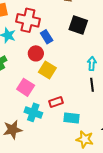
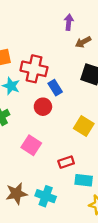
yellow square: (47, 70) -> (84, 126), moved
cyan cross: (33, 112) -> (46, 196), moved

